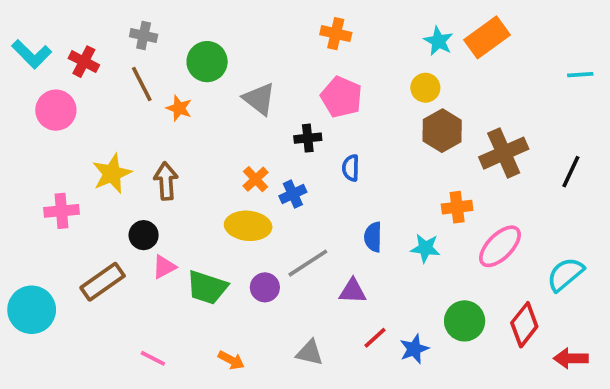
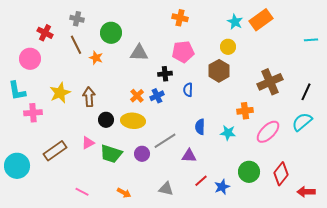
cyan L-shape: (32, 54) -> (17, 91), moved, turned 35
pink pentagon: (341, 97) -> (183, 52), turned -30
gray triangle: (259, 99) -> (139, 53), turned -36
brown hexagon: (442, 131) -> (219, 71), moved
blue cross: (293, 194) -> (157, 96), moved
black circle: (144, 235) -> (106, 120), moved
cyan semicircle: (565, 274) -> (302, 122), moved

